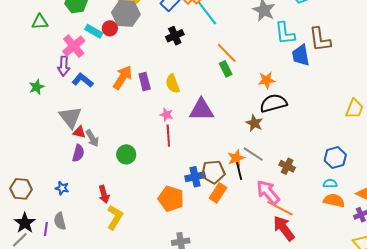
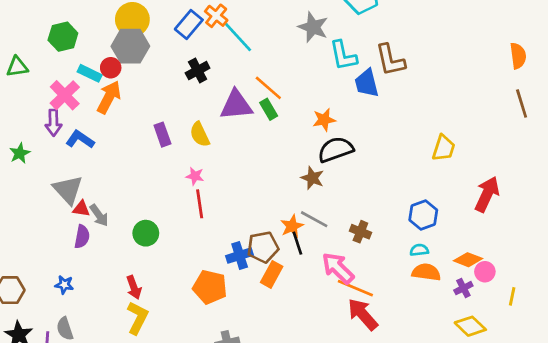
orange arrow: (123, 77) -> (109, 97), moved
purple triangle: (201, 110) -> (236, 105), moved
red arrow: (104, 194) -> (134, 287), moved

